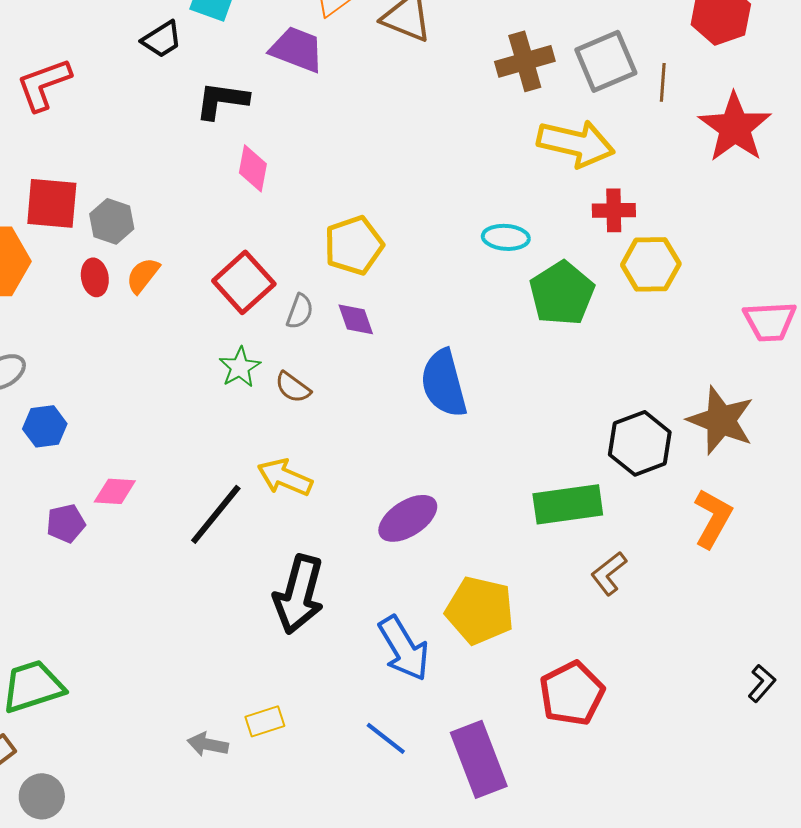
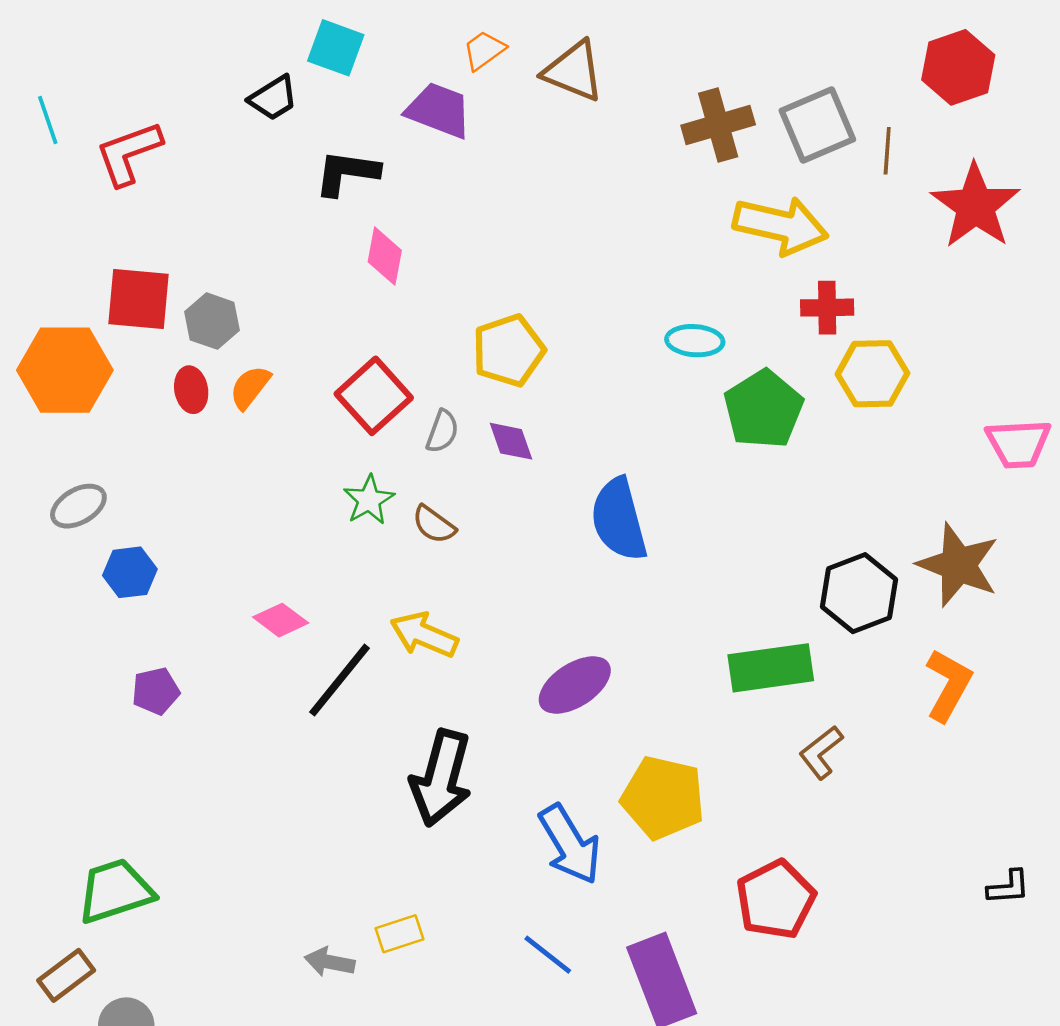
pink diamond: (115, 491) -> (281, 620), moved, turned 33
black L-shape: (762, 683) -> (1009, 887), turned 45

